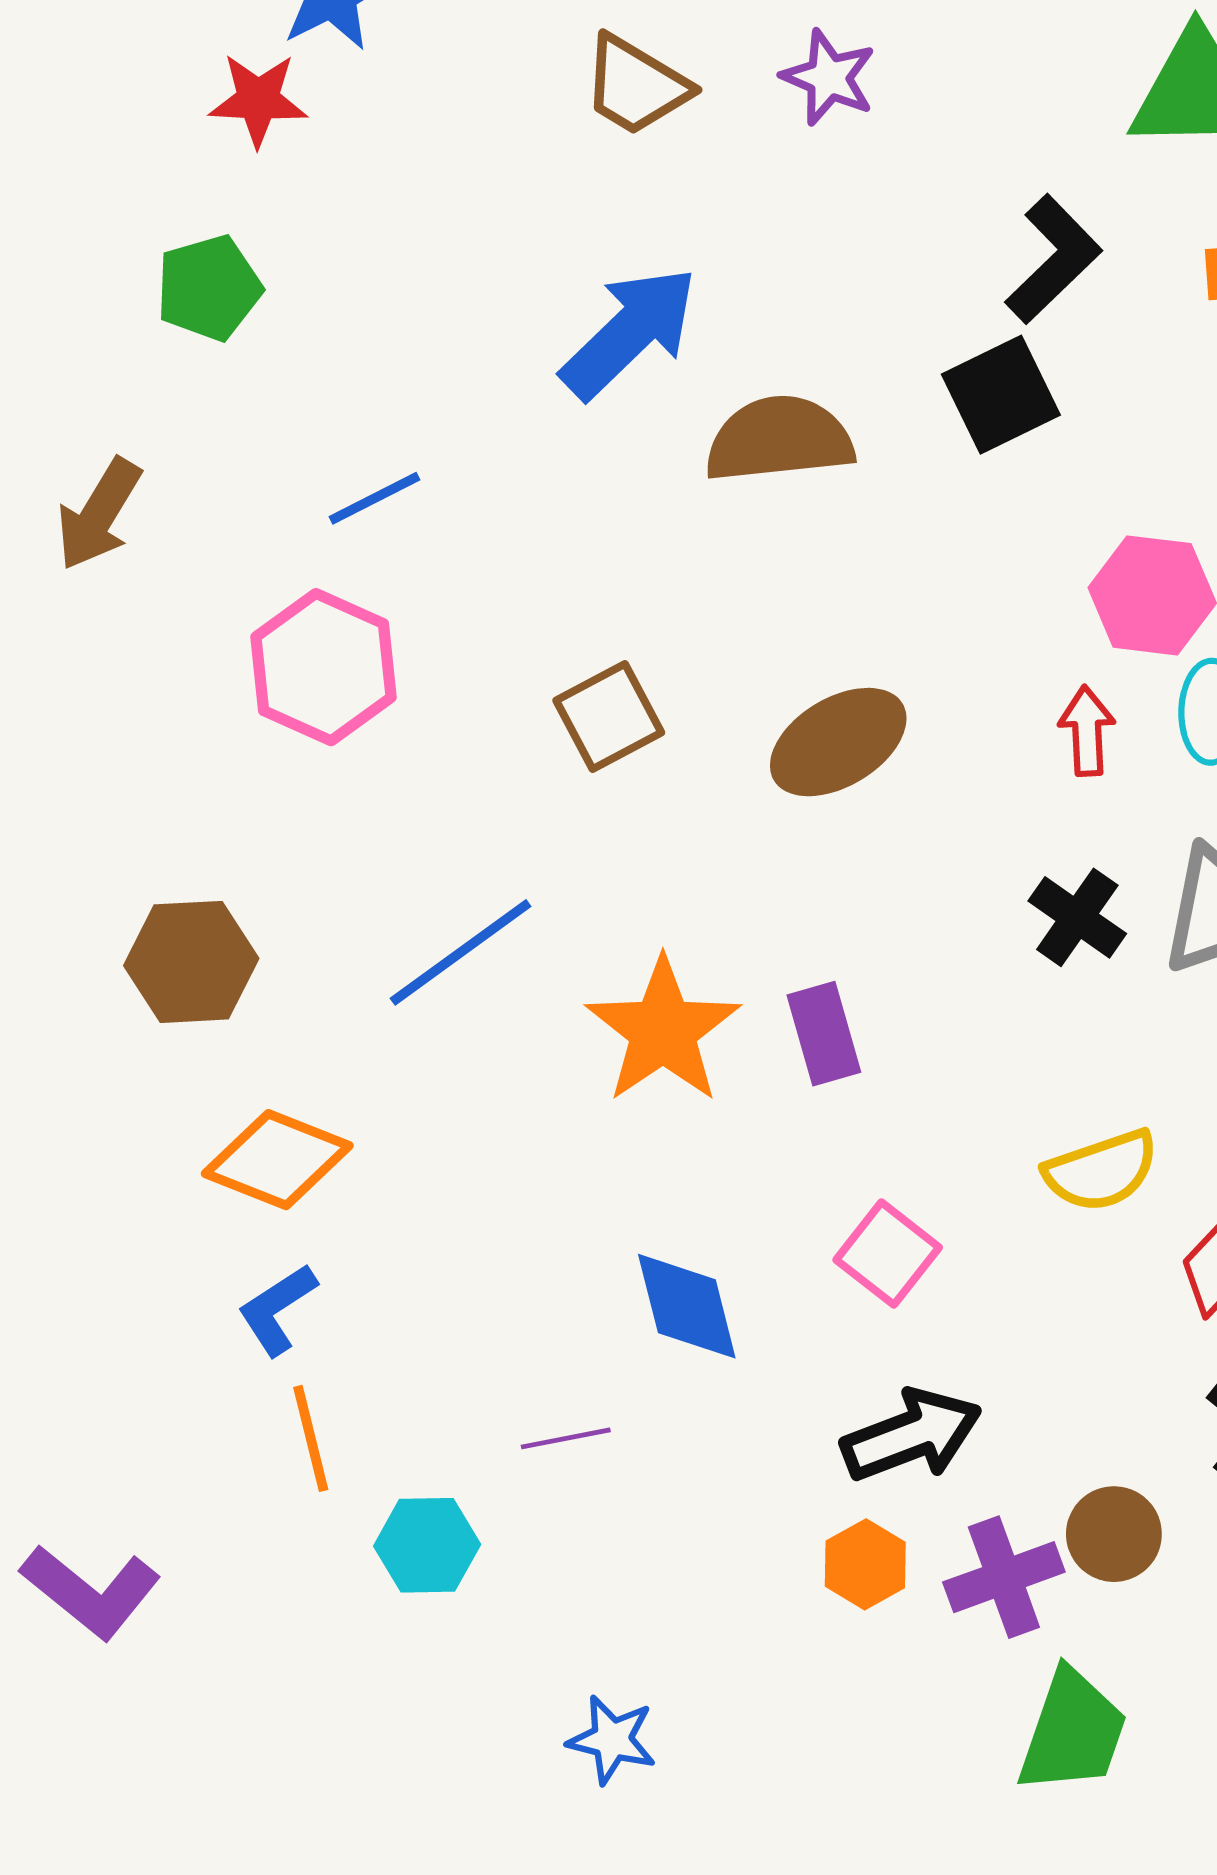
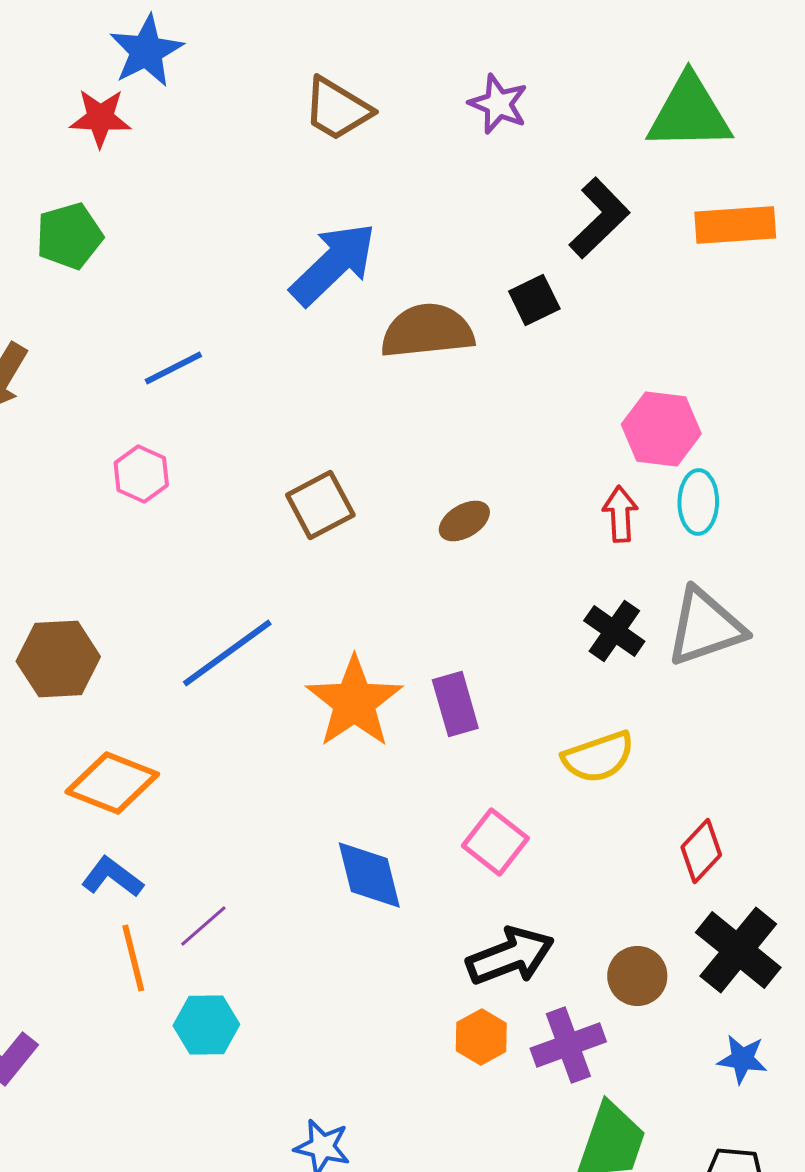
purple star: (829, 77) -> (498, 104), moved
black square: (1001, 395) -> (534, 300), moved, size x0.7
pink hexagon: (324, 667) -> (141, 474), size x0.6
brown ellipse: (838, 742) -> (464, 521), size x0.6
yellow semicircle: (1101, 1171) -> (598, 757), moved
blue L-shape: (277, 1309) -> (112, 877), turned 70
purple line: (566, 1438) -> (203, 926), moved, turned -30
brown circle: (1114, 1534) -> (637, 976), moved

